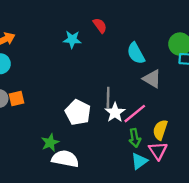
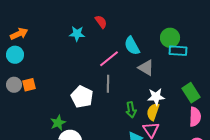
white star: (115, 112) -> (156, 97), moved, turned 30
pink line: (135, 114) -> (109, 59), moved
green arrow: (135, 138) -> (131, 110), moved

